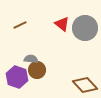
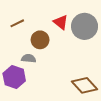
brown circle: (37, 70) -> (40, 40), moved

